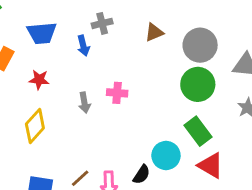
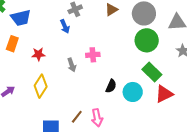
blue trapezoid: (42, 33) -> (21, 18), moved
red triangle: (211, 165) -> (164, 94), turned -48
black semicircle: (142, 175) -> (111, 86), moved

